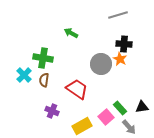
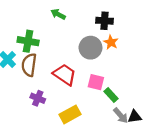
black cross: (124, 44) -> (104, 21), moved
brown semicircle: (44, 80) -> (29, 65), size x1.5
black triangle: (142, 107) -> (135, 117), moved
pink square: (106, 117) -> (96, 82), moved, turned -35

